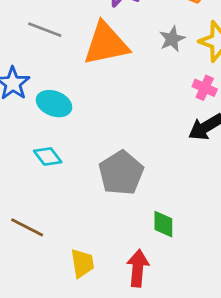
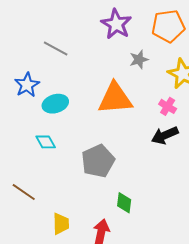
gray star: (172, 39) -> (139, 59), moved
orange triangle: (106, 44) -> (115, 98), moved
cyan ellipse: (54, 104) -> (55, 104), turned -45

